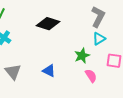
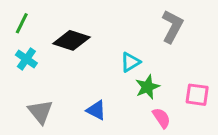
black diamond: (48, 24) -> (71, 40), moved
cyan triangle: (99, 39) -> (130, 62), moved

